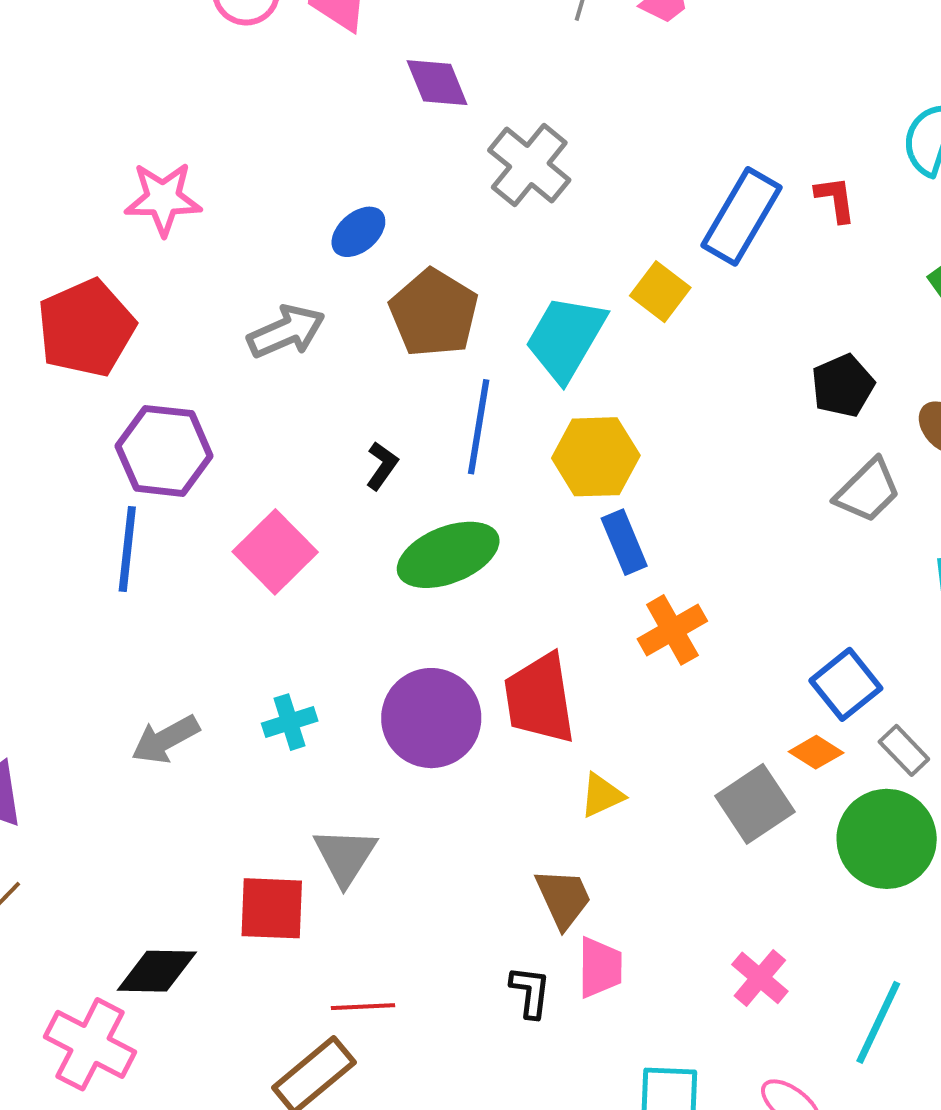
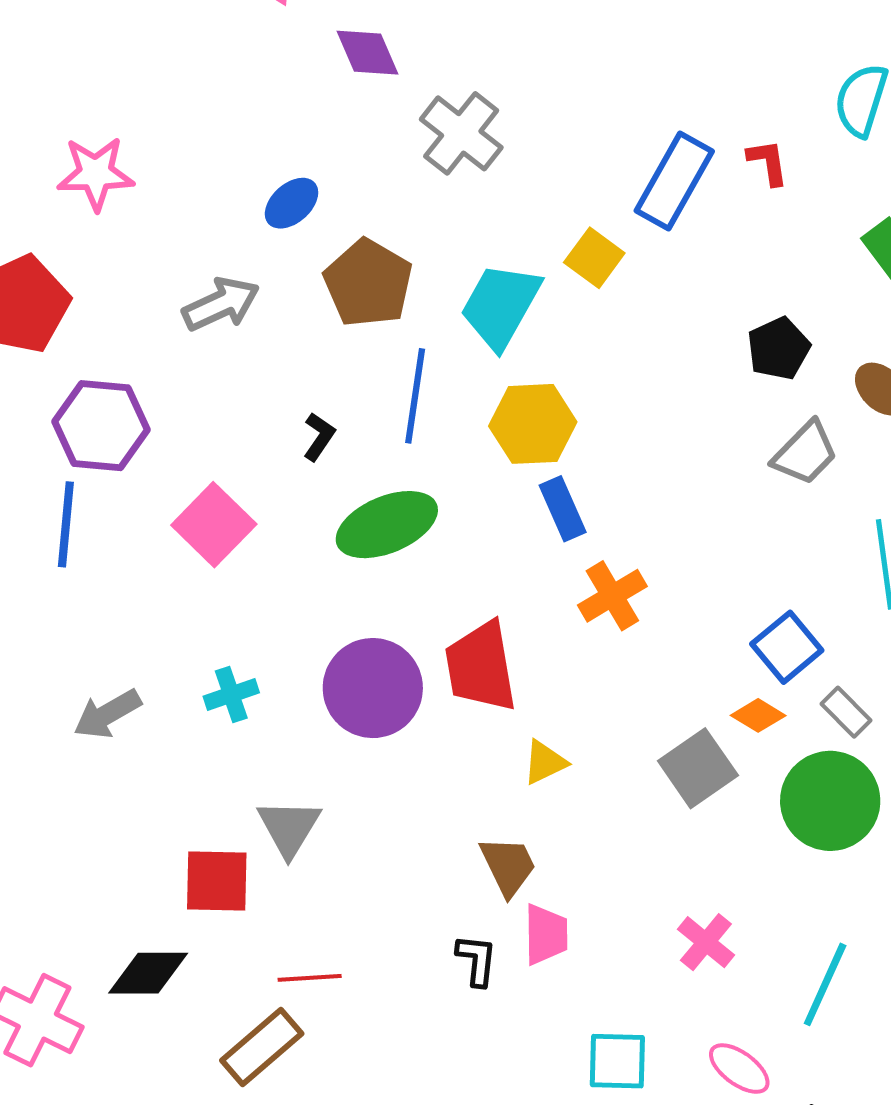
black diamond: (157, 971) -> (148, 973), moved

